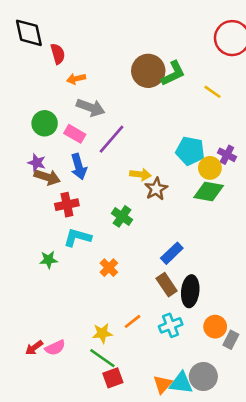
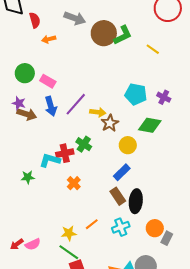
gray arrow: (91, 108) -> (75, 18), moved
purple line: (112, 139) -> (76, 104), moved
yellow circle: (210, 168) -> (128, 145), moved
red cross: (67, 205) -> (65, 153), moved

